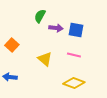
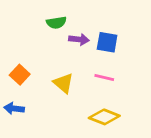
green semicircle: (40, 16) -> (56, 23), turned -128
orange square: (12, 45) -> (20, 75), moved

